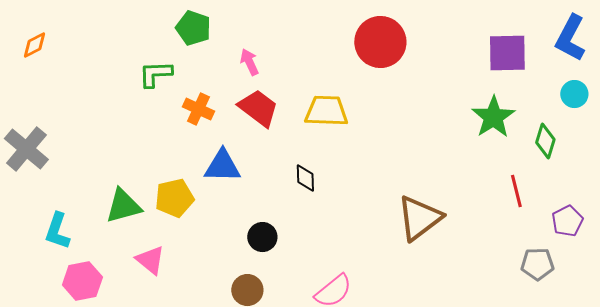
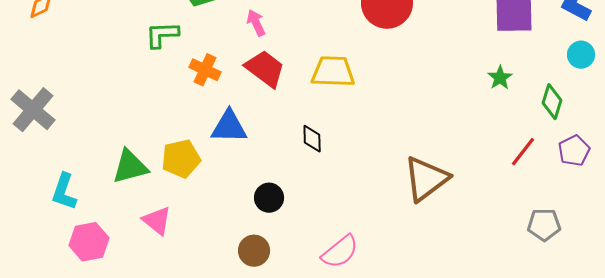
green star: (493, 117) -> (500, 78), size x0.6
red line: (516, 191) -> (523, 152), turned 52
purple pentagon: (567, 221) -> (574, 151), moved

